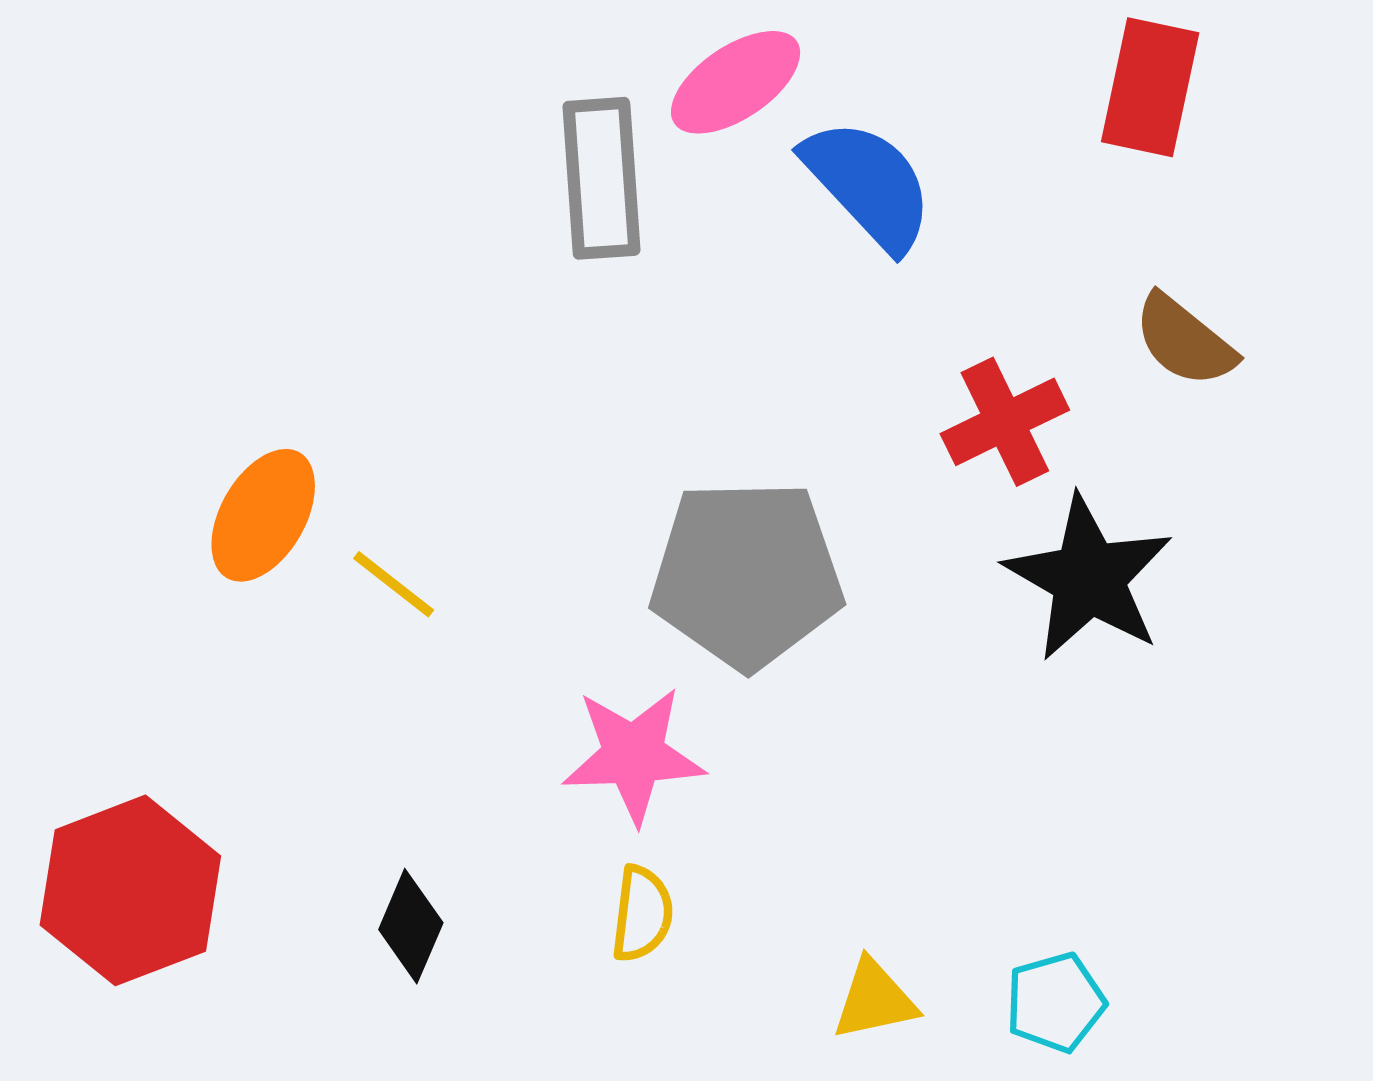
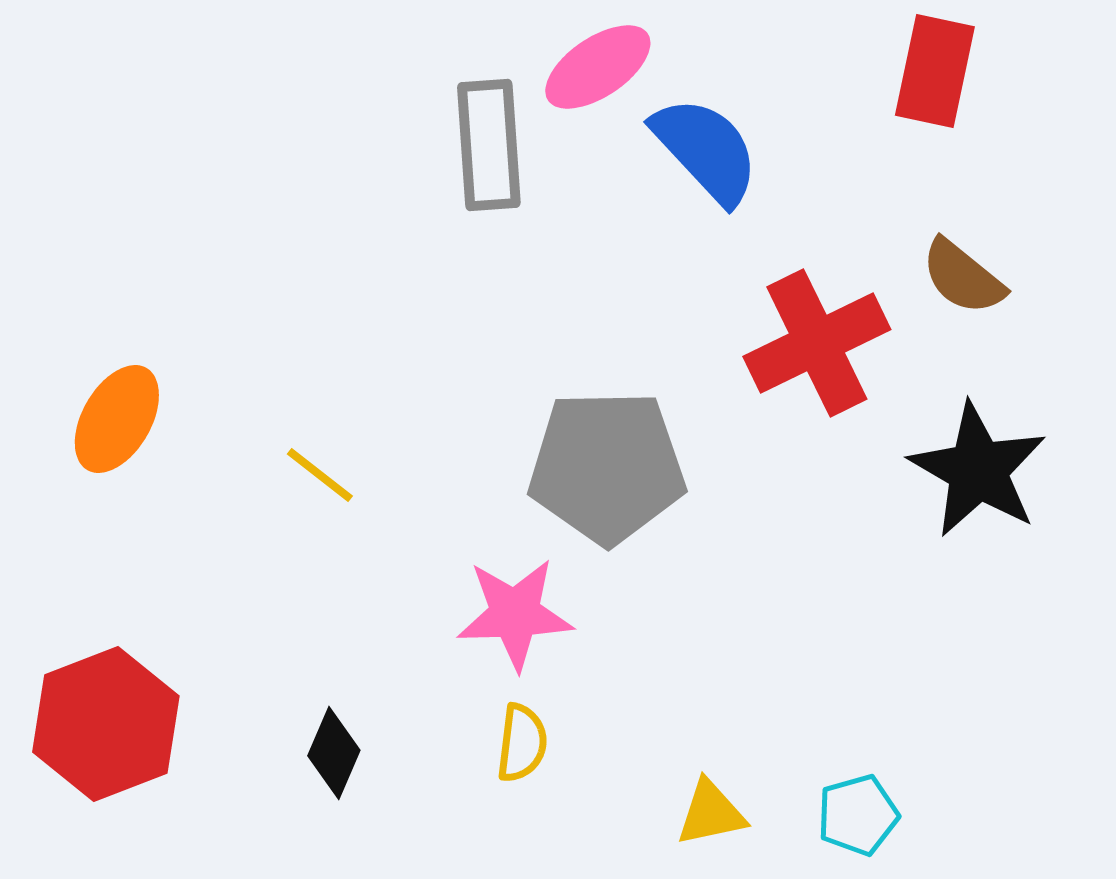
red cross: (1005, 422) -> (817, 343), size x1.4
orange ellipse: (263, 515) -> (117, 419), moved
black star: (1089, 578) -> (978, 470), moved

